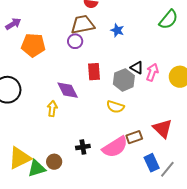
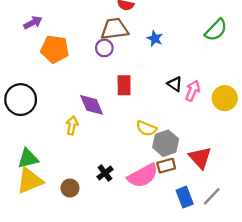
gray hexagon: (124, 80) -> (166, 143), moved
black cross: (83, 147) -> (105, 173), turned -32
green triangle: (37, 168) -> (28, 158), moved
gray line: (167, 169) -> (212, 196), moved

